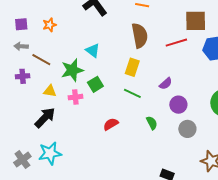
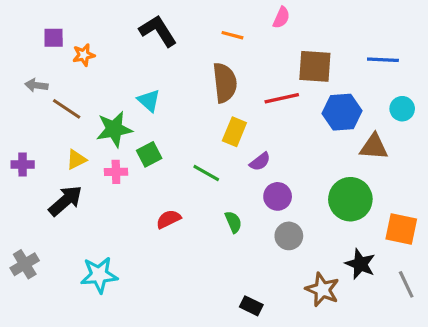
purple square: (21, 24) -> (54, 38), moved
yellow rectangle: (132, 67) -> (234, 132), moved
purple cross: (23, 76) -> (23, 165), moved
yellow triangle: (50, 91) -> (76, 159), turned -40
cyan star: (50, 153) -> (99, 275), moved

